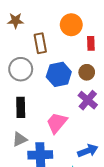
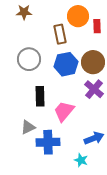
brown rectangle: (40, 43) -> (60, 34), moved
red rectangle: (91, 43) -> (97, 26), moved
brown circle: (87, 72) -> (93, 62), size x1.5
black rectangle: (21, 107) -> (40, 96), moved

